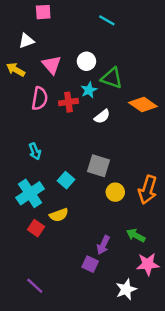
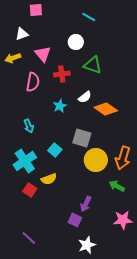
white circle: (86, 61) -> (76, 42), moved
yellow arrow: (16, 70) -> (13, 58), turned -49
cyan star: (89, 90) -> (60, 106), moved
red cross: (68, 102) -> (62, 74), moved
orange diamond: (143, 104) -> (106, 109), moved
yellow circle: (115, 192) -> (96, 160), size x1.5
green arrow: (136, 235) -> (117, 186), moved
white star: (126, 289) -> (87, 245), moved

